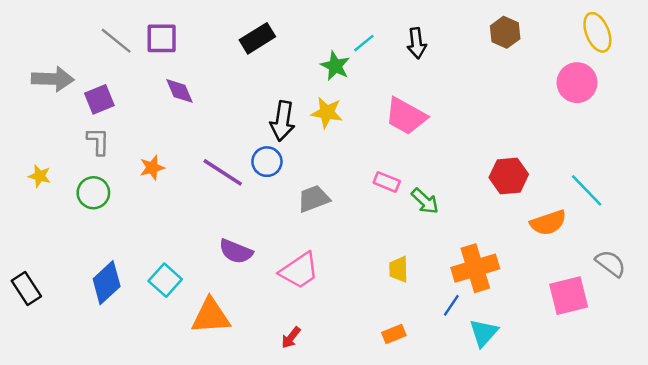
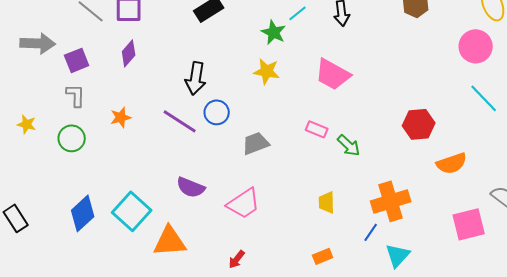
purple diamond: (180, 91) -> (129, 53), moved, turned 64
black arrow: (283, 121) -> (196, 78), moved
cyan line: (587, 190) -> (484, 98), moved
cyan square: (165, 280) -> (132, 211), size x1.4

